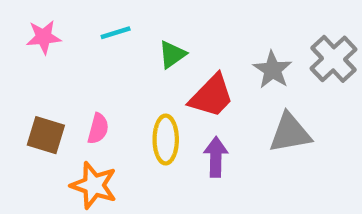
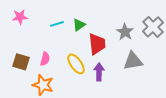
cyan line: (116, 33) -> (57, 24), moved
red trapezoid: (211, 96) -> (97, 44), turned -50
yellow ellipse: (166, 140) -> (76, 64), turned -35

